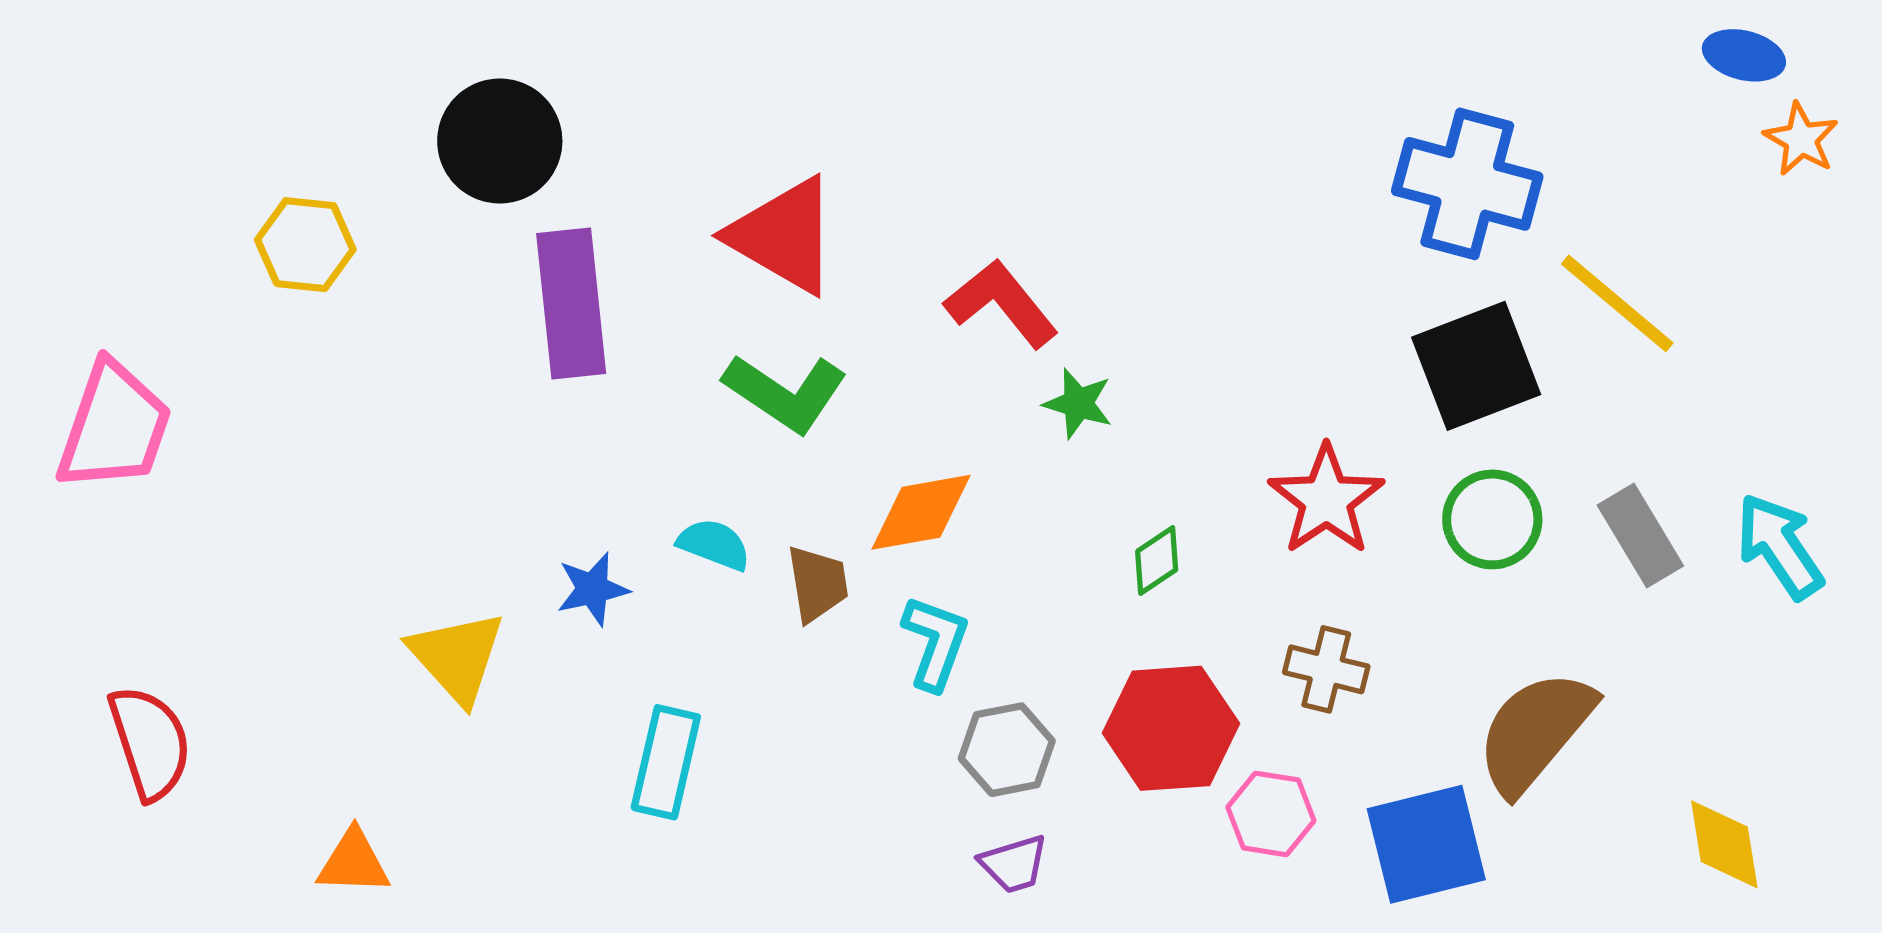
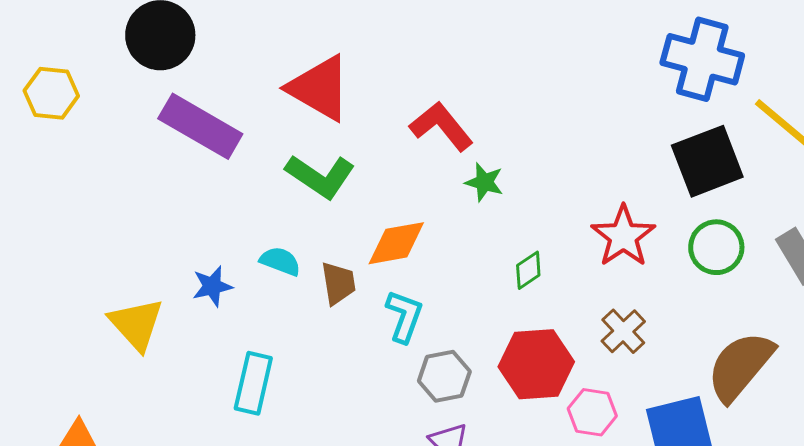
purple rectangle: (571, 303) -> (200, 126), turned -54
brown cross: (1326, 669) -> (623, 331), turned 33

